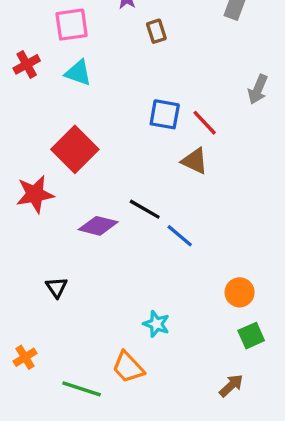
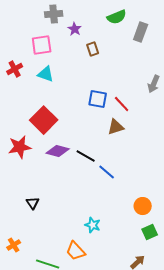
brown triangle: (195, 161) -> (116, 127), turned -42
purple diamond: (98, 226) -> (58, 151), moved

